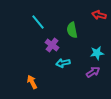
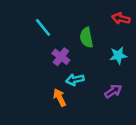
cyan star: (97, 53) -> (118, 55), moved
orange arrow: (32, 82) -> (60, 98), moved

